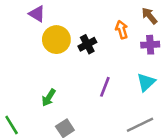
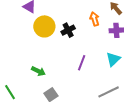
green arrow: (49, 98) -> (38, 71), turned -96

